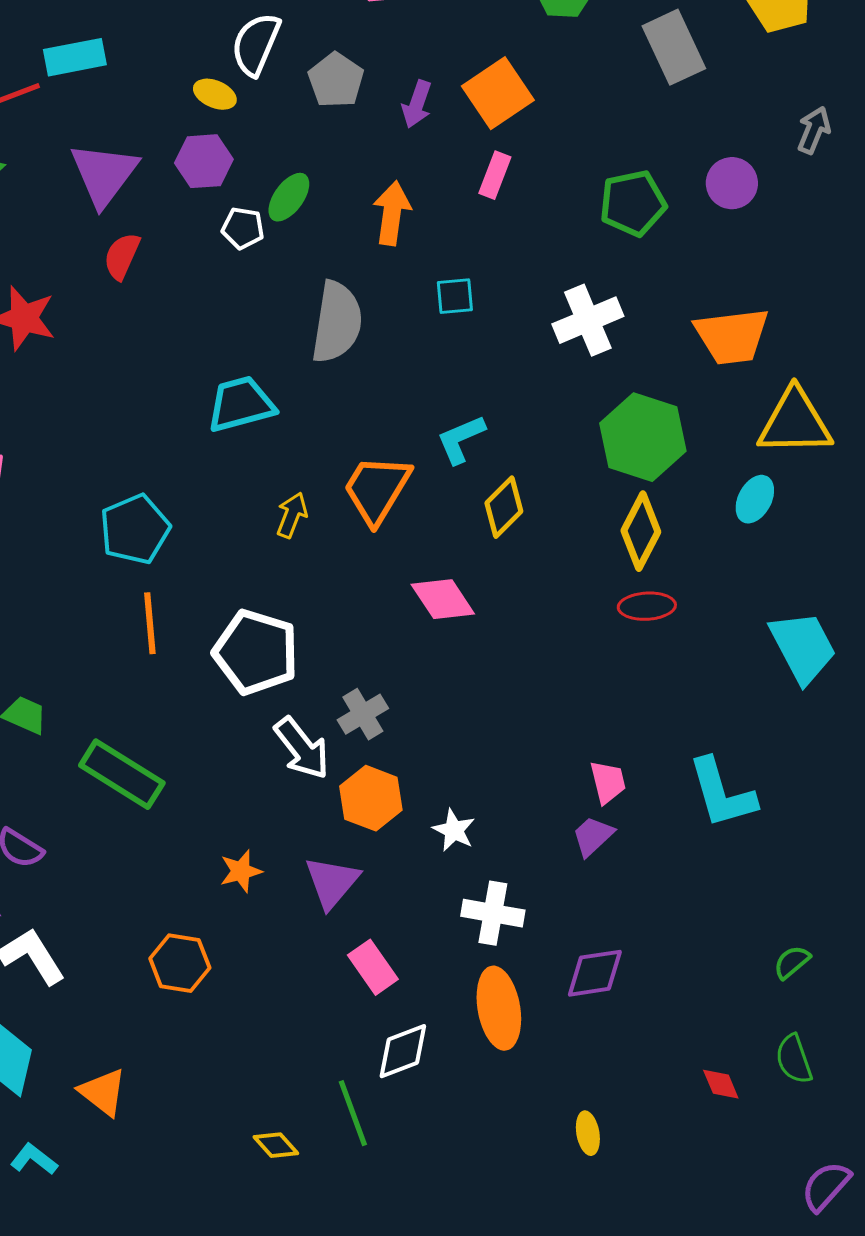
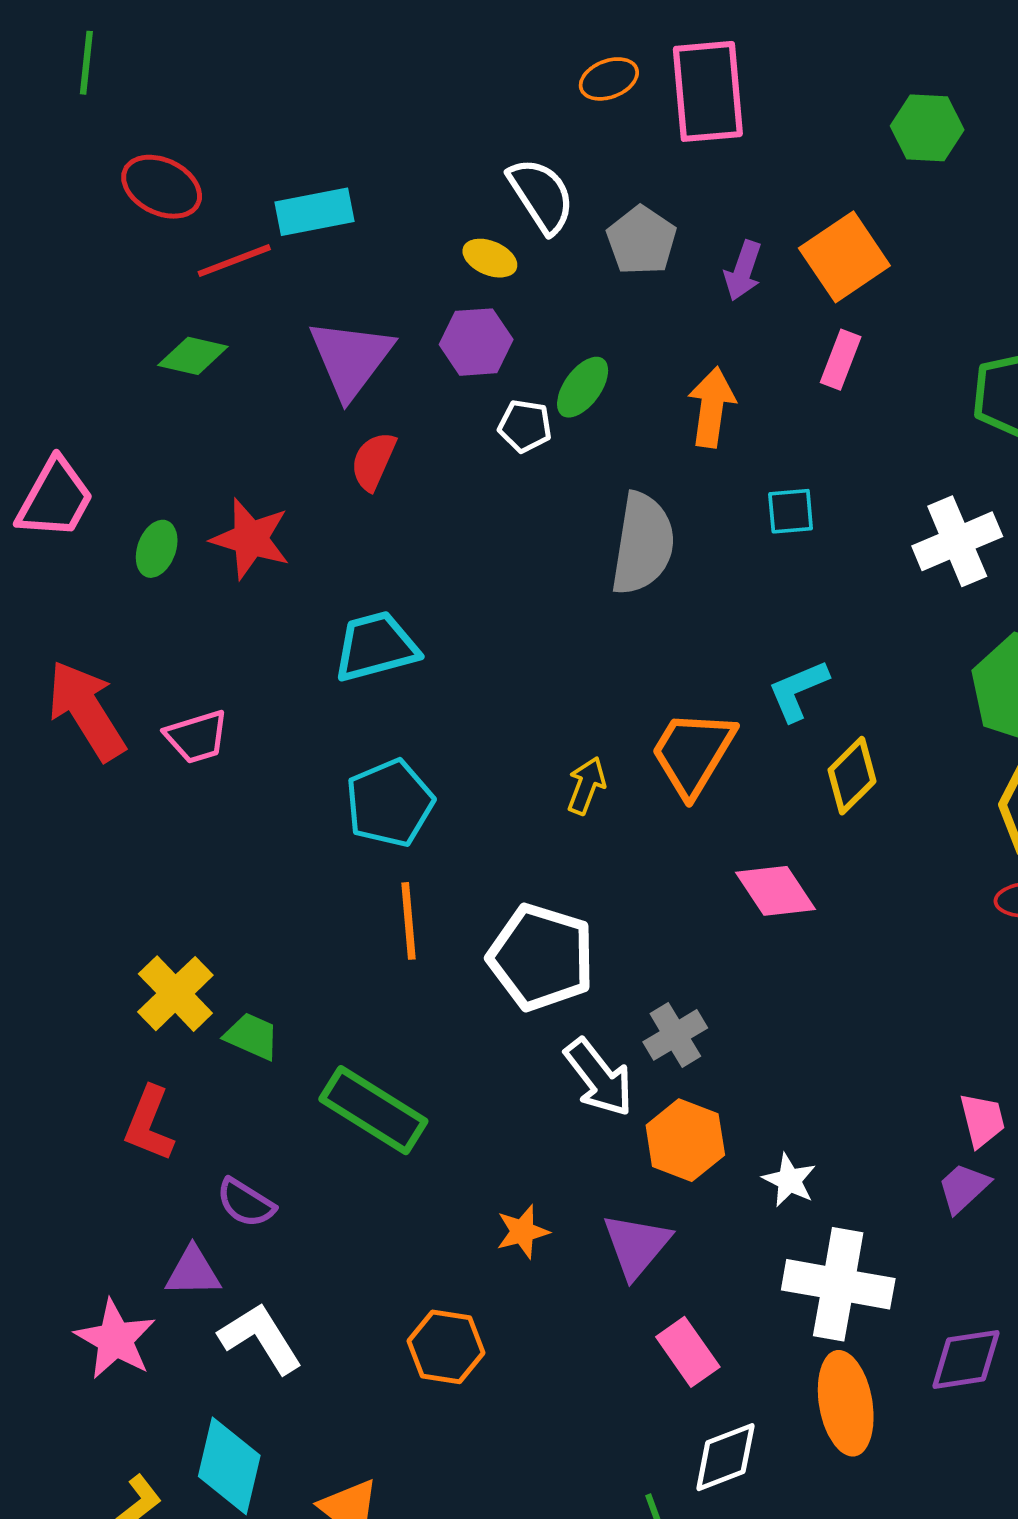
white semicircle: (256, 44) -> (541, 195), turned 124
cyan trapezoid: (241, 404) -> (376, 647), moved
white cross: (493, 913) -> (838, 1284), size x1.4

